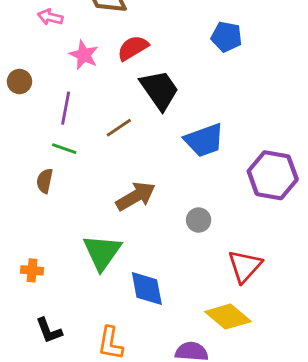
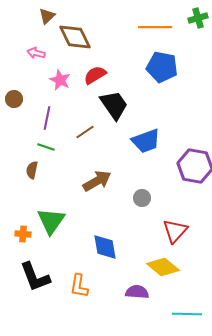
blue pentagon: (227, 37) -> (162, 67), size x1.4
green triangle: (102, 252) -> (51, 221), moved
black L-shape: (49, 331) -> (35, 277), size x1.6

